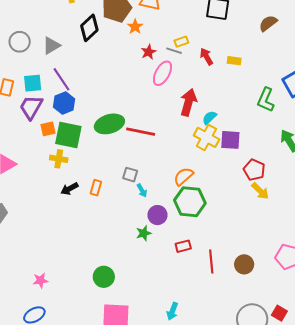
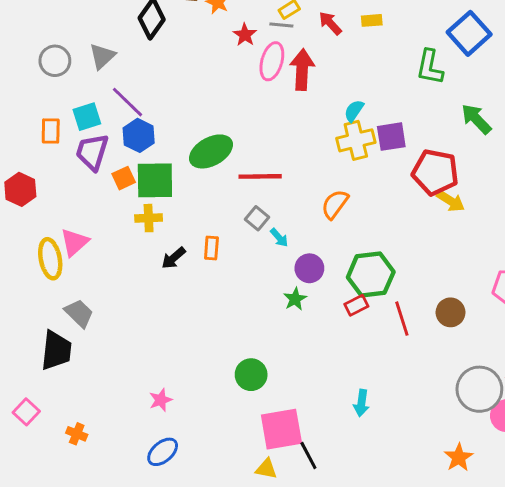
red arrow: (188, 102) -> (302, 70), moved
red line: (141, 132) -> (260, 176), moved
yellow cross: (207, 137) -> (356, 140), turned -30
red pentagon: (254, 170) -> (435, 172), size x1.4
gray square: (130, 175) -> (257, 218), turned 35
green hexagon: (190, 202) -> (371, 275), moved

